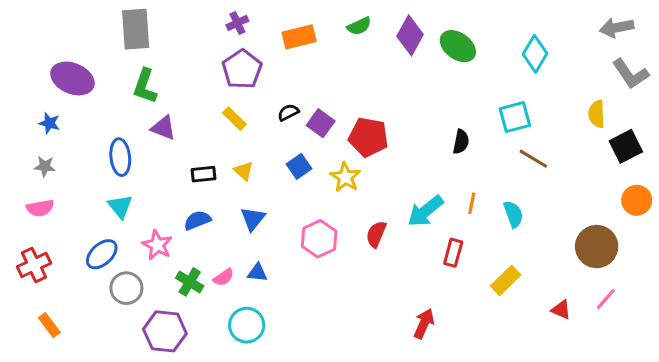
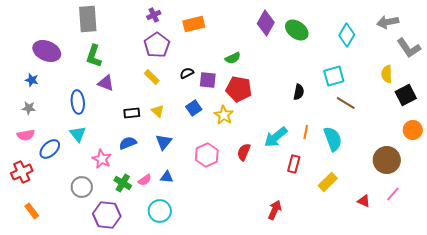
green semicircle: (359, 26) -> (233, 58), moved
gray arrow: (617, 28) -> (388, 22), moved
purple square: (321, 123) -> (208, 80), turned -30
cyan semicircle: (513, 214) -> (333, 139), size x1.4
blue ellipse: (102, 254) -> (50, 149), moved

